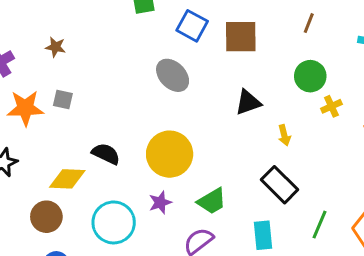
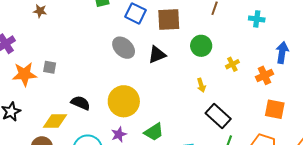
brown star: (55, 47) -> (40, 11), moved
green circle: (310, 76) -> (201, 46), moved
black triangle: (248, 102) -> (157, 55), moved
black rectangle: (280, 185) -> (218, 116), moved

